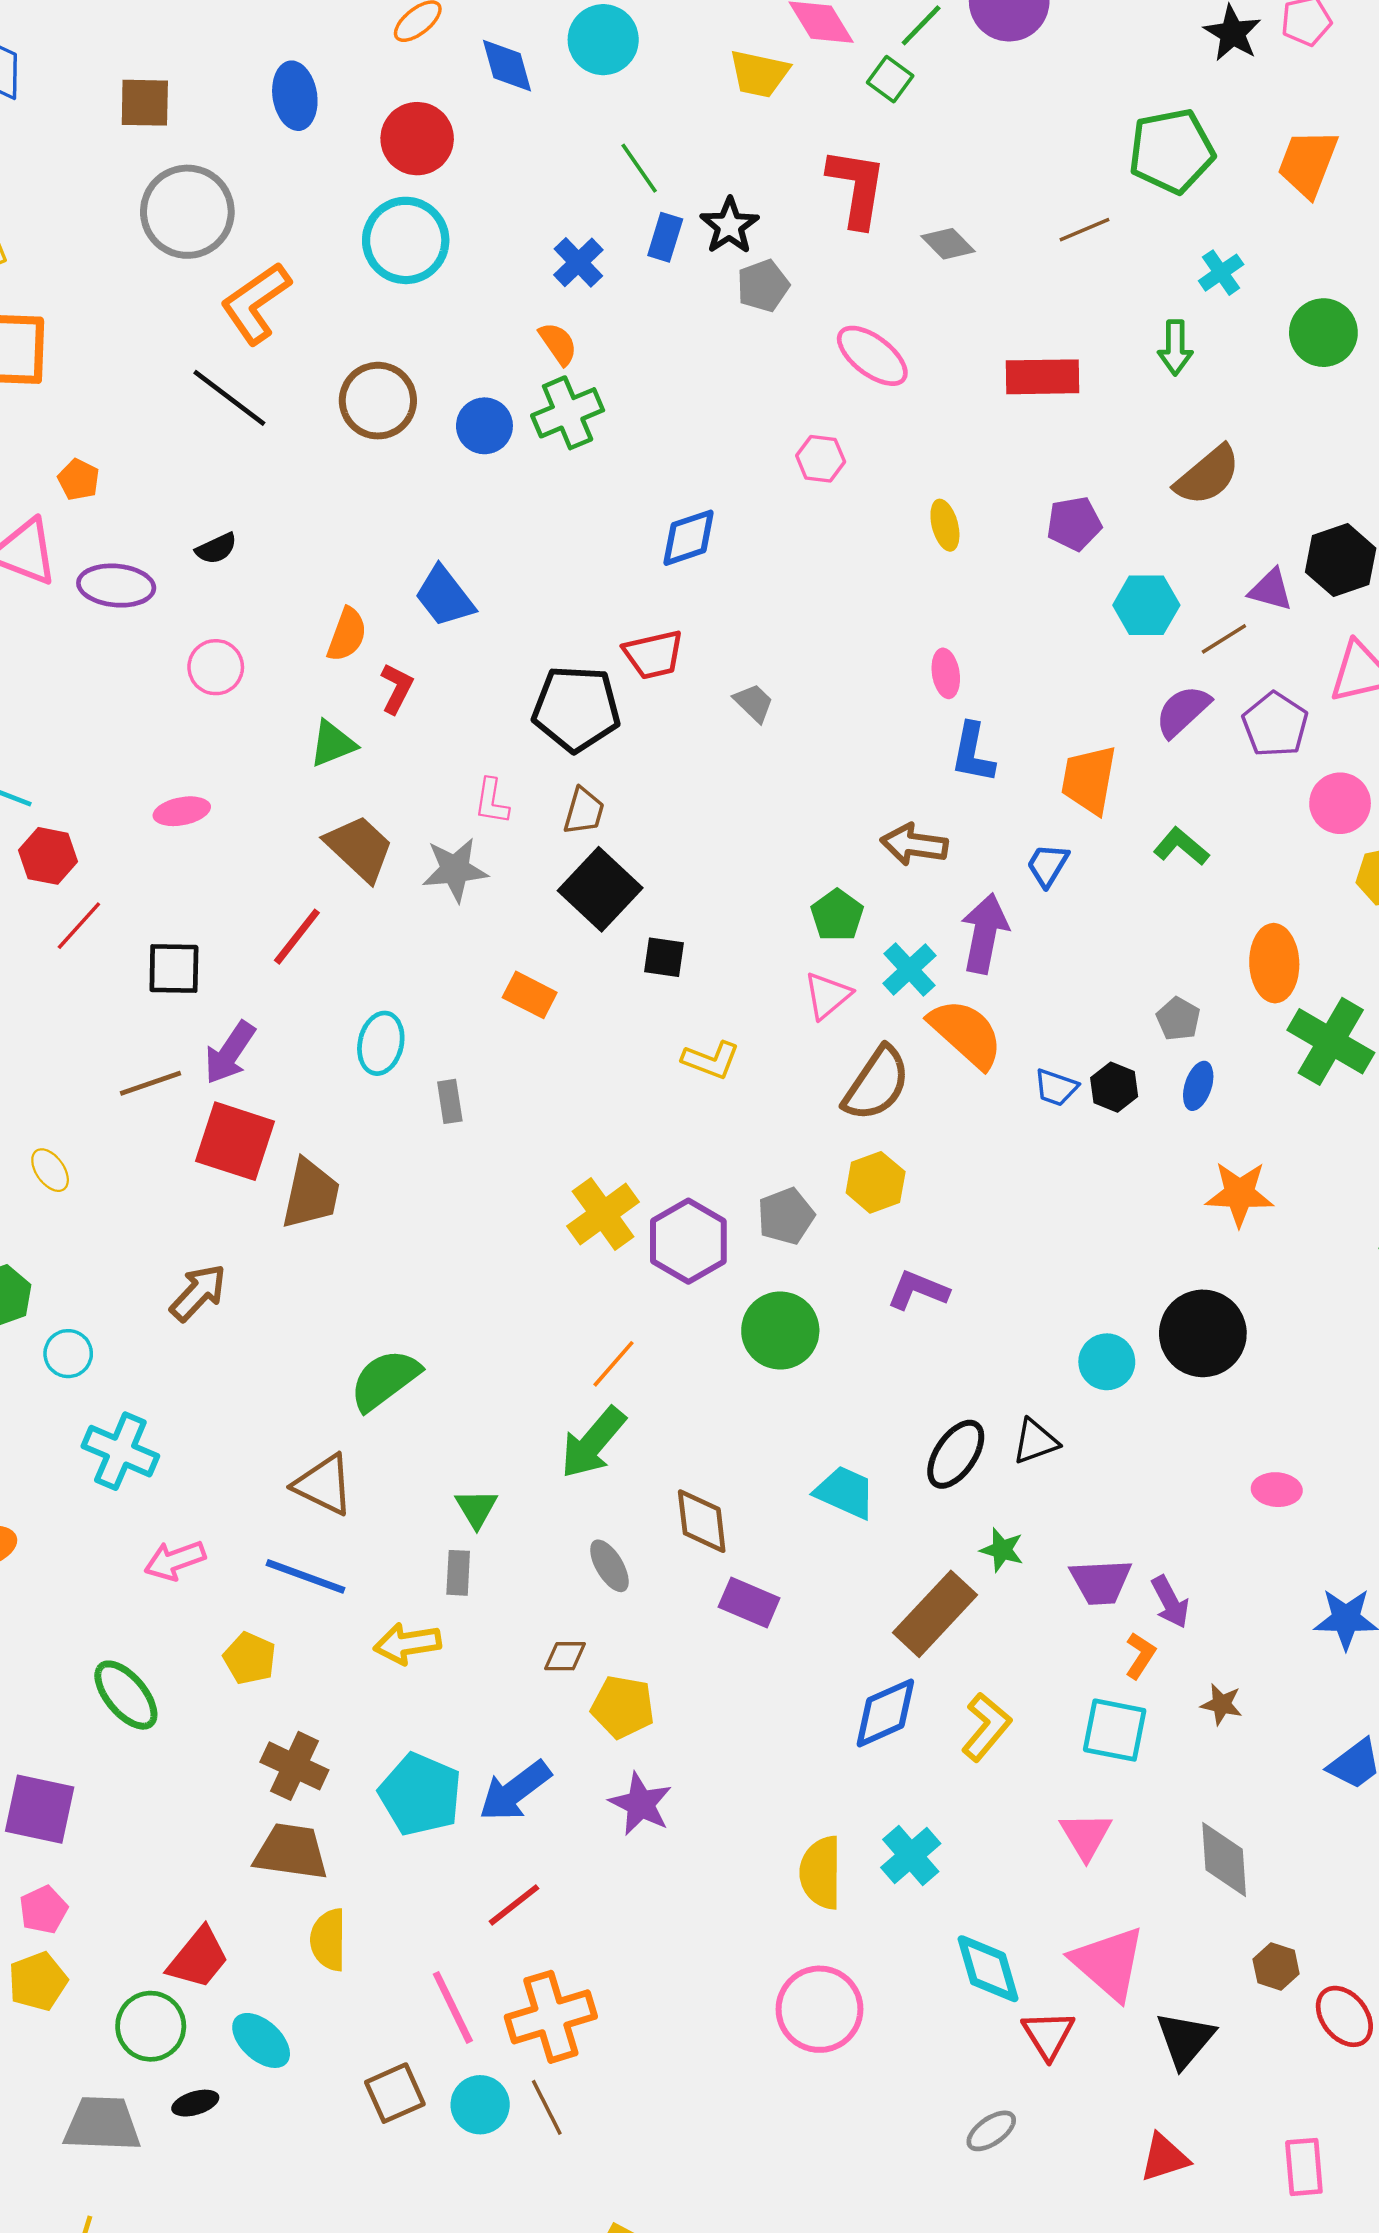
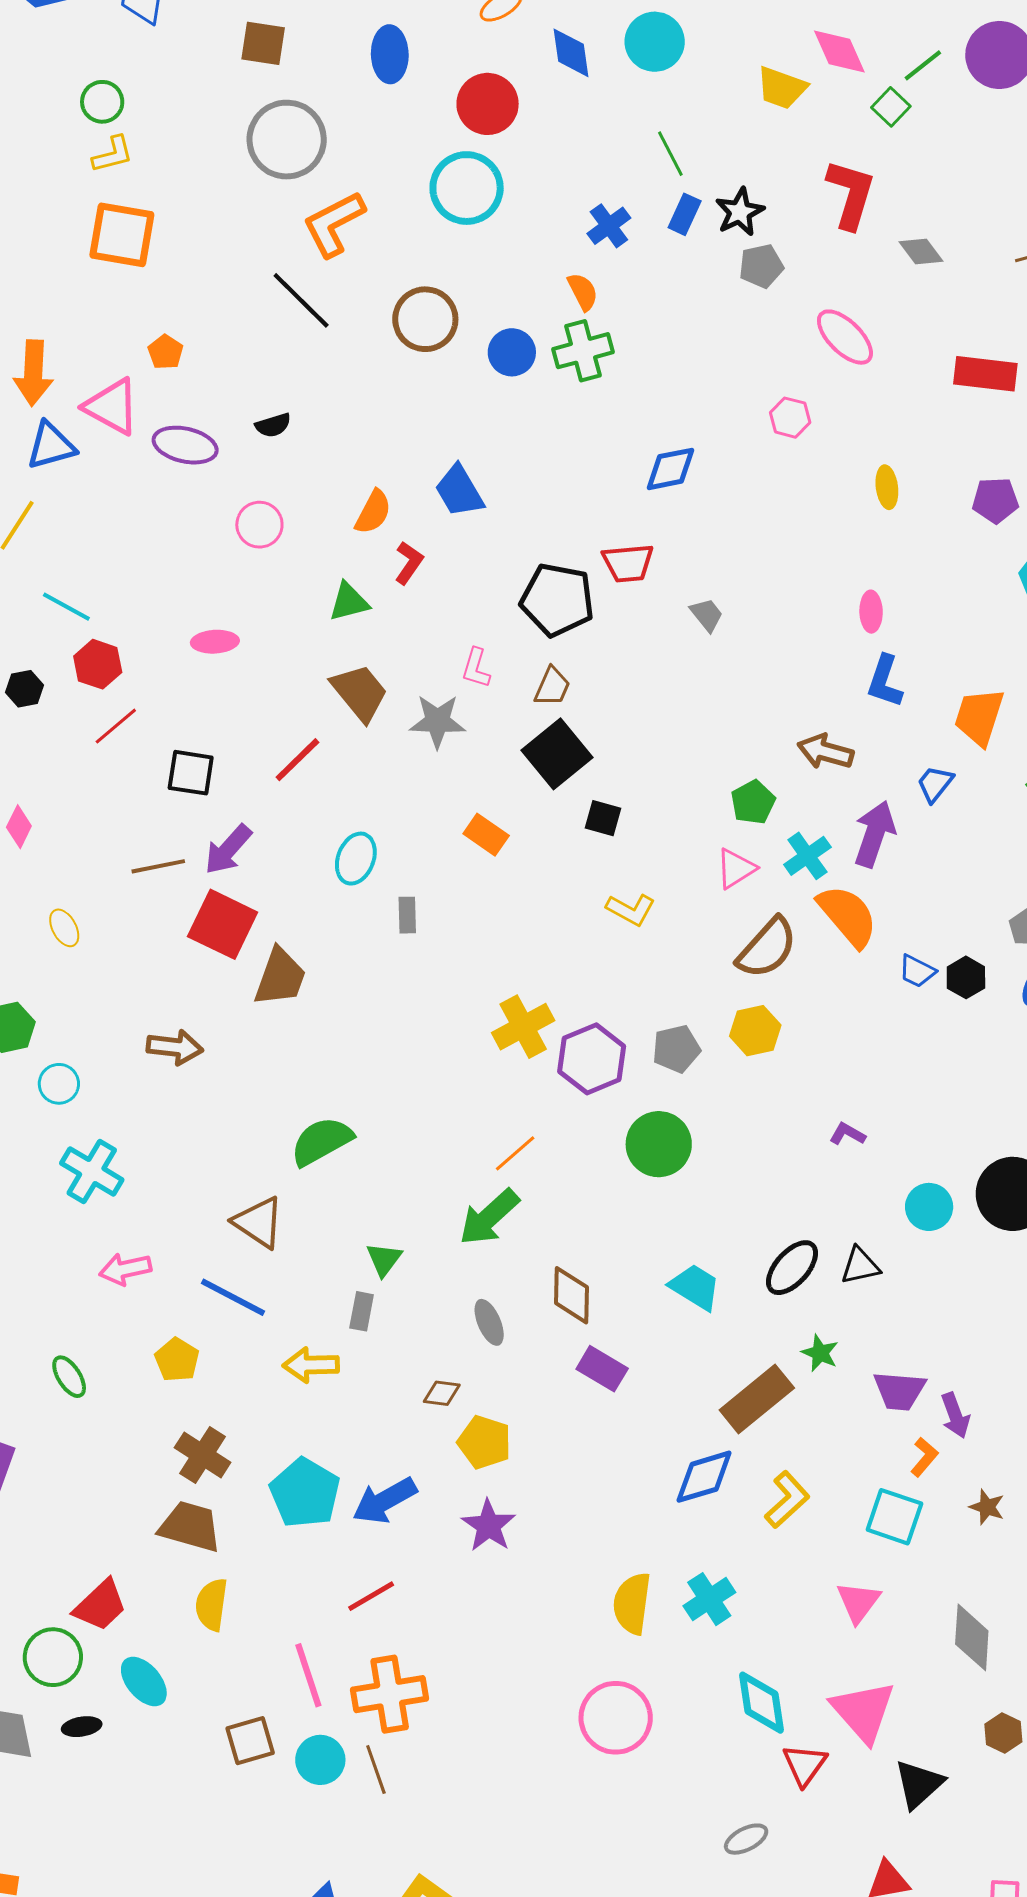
purple L-shape: (918, 1290) -> (847, 1134), moved, size x0.7
brown arrow: (198, 1293) -> (175, 1047), turned 46
green ellipse: (126, 1695) -> (69, 1377), size x0.7

